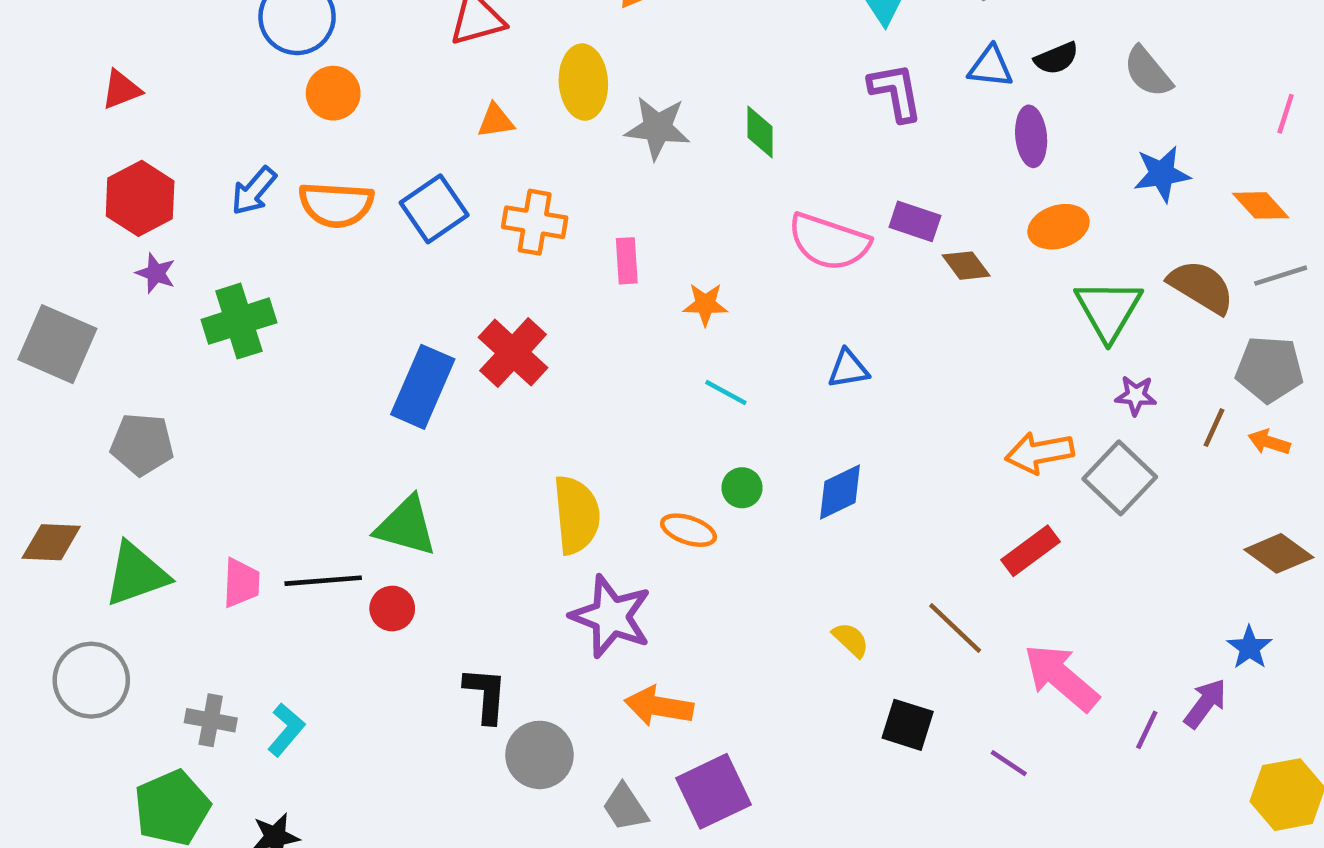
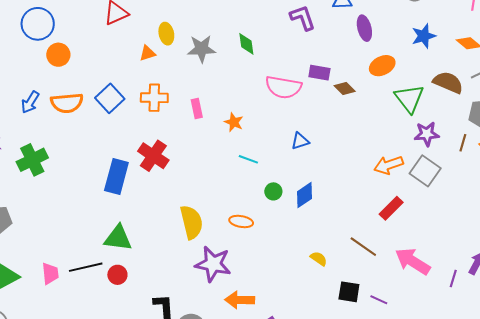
yellow ellipse: (583, 82) -> (166, 34), size x0.7
orange triangle: (496, 121) -> (147, 53), moved
orange star: (705, 304) -> (234, 122), turned 30
purple star: (1136, 395) -> (427, 134), size x1.4
green circle: (742, 488) -> (273, 191), moved
purple line: (1009, 763) -> (379, 300), moved

